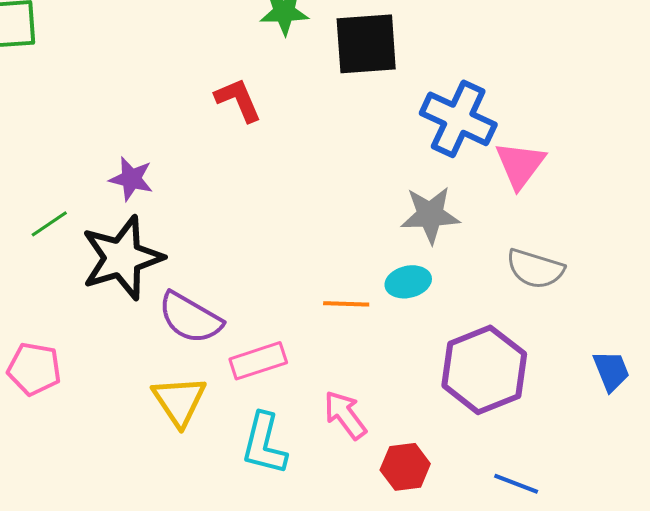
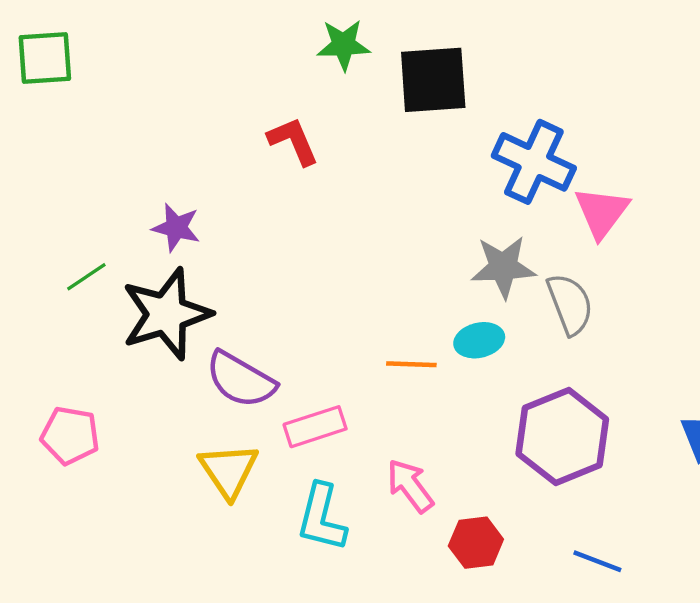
gray semicircle: (535, 269) -> (570, 304), moved, turned -128

